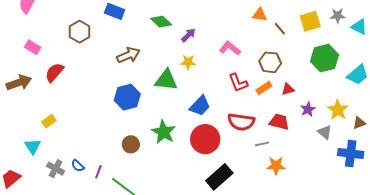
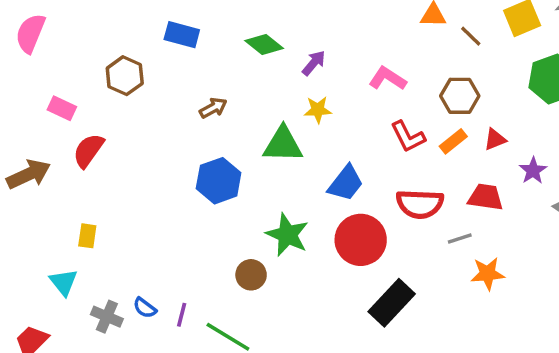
pink rectangle: (33, 47) -> (62, 108), moved
brown arrow: (128, 55) -> (213, 108), size x0.7
yellow rectangle: (49, 121) -> (87, 236), turned -40
brown circle: (131, 144) -> (251, 275), moved

